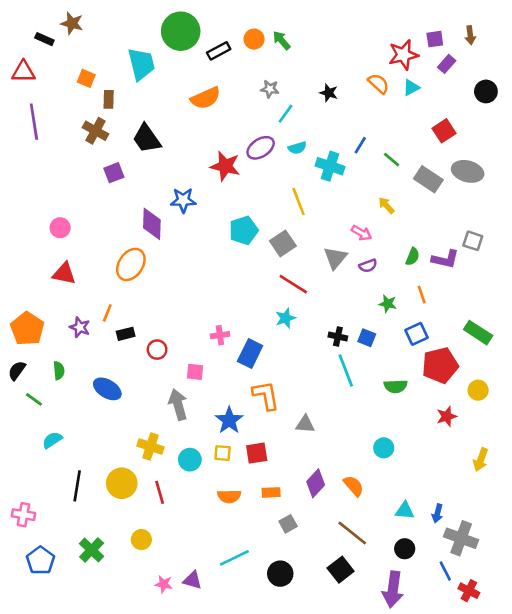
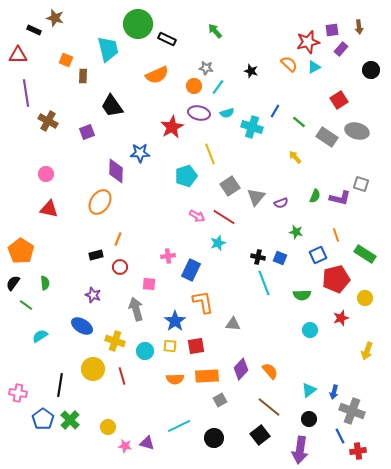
orange circle: (254, 39) -> (194, 86), moved
black rectangle: (219, 51) -> (167, 39), turned 54
brown cross: (96, 131) -> (48, 121), moved
purple ellipse: (261, 148) -> (199, 113), turned 45
red star: (225, 166) -> (172, 127), turned 30
yellow line: (299, 202) -> (210, 154), moved
pink arrow: (361, 233) -> (197, 216), moved
gray square: (283, 243) -> (230, 186), moved
orange line: (422, 295) -> (336, 235), moved
orange line: (107, 313) -> (118, 239), moved
purple star: (80, 327) -> (93, 295), moved
blue ellipse: (107, 389) -> (82, 326), moved
cyan circle: (384, 448) -> (310, 330), moved
black line: (77, 486) -> (60, 385), moved
orange rectangle: (271, 492) -> (207, 376), size x1.6
cyan triangle: (405, 511) -> (309, 390), turned -42
yellow circle: (141, 540) -> (108, 427), moved
blue pentagon: (40, 561) -> (43, 419), moved
red cross: (469, 591) -> (358, 451), turned -35

